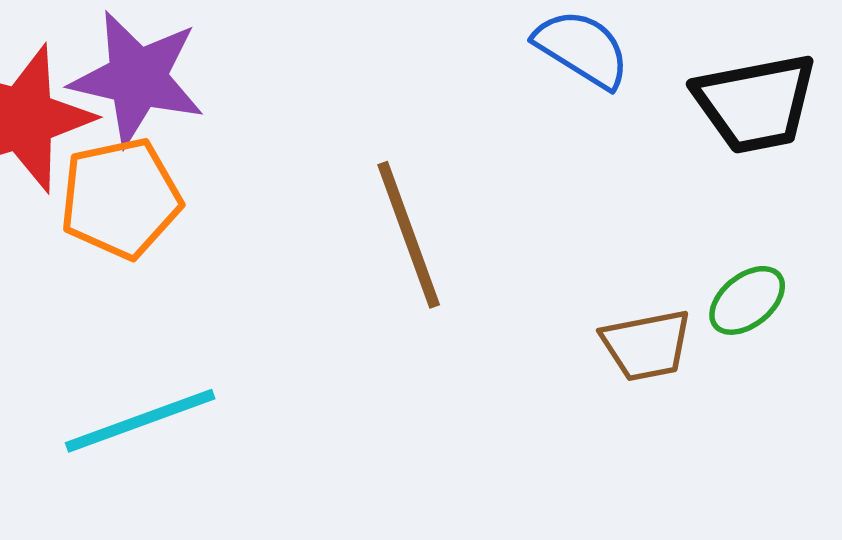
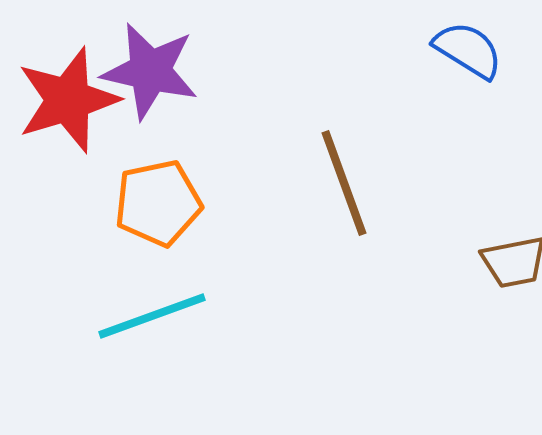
orange pentagon: (121, 198) -> (158, 203), moved

